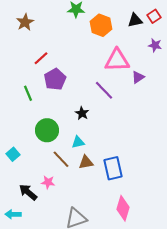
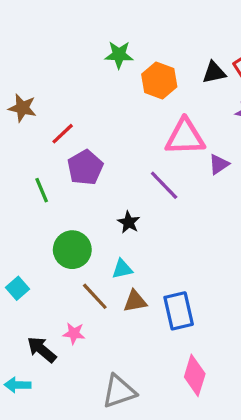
brown star: (25, 22) -> (22, 108), moved, turned -30

